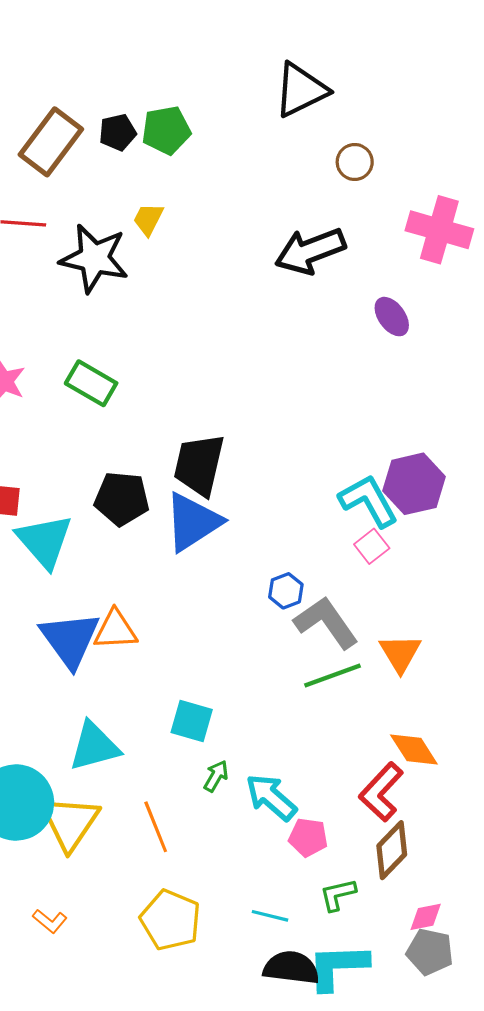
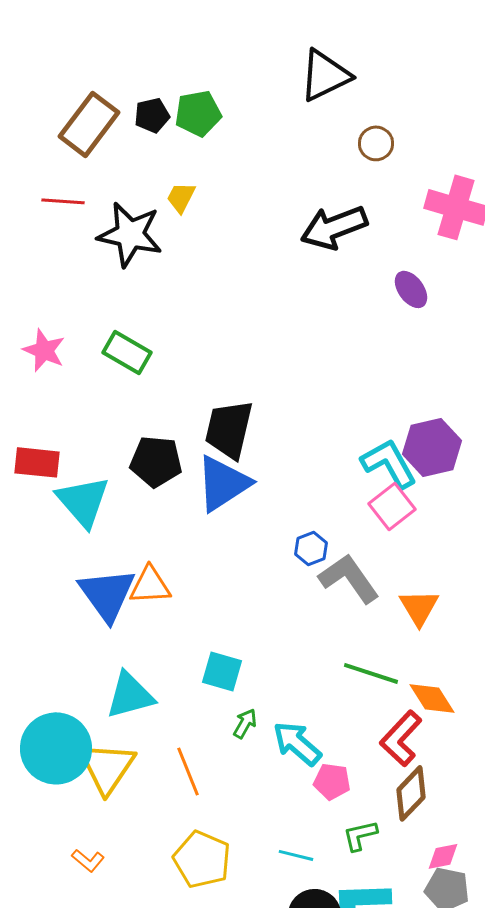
pink square: (372, 546) -> (392, 506), size x1.4
green line: (332, 675) -> (371, 673), moved, turned 38

